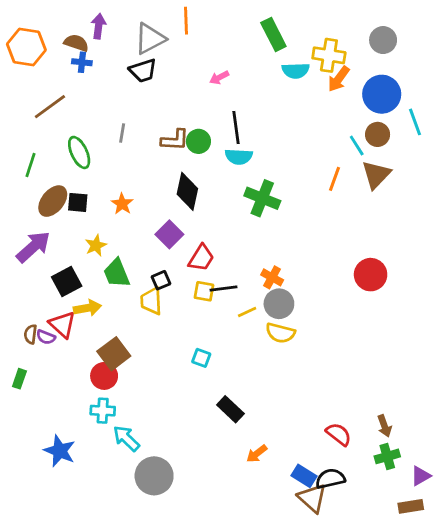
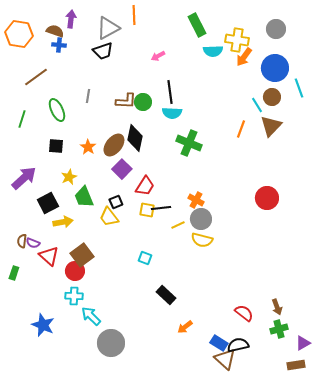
brown ellipse: (53, 201) -> (114, 145), moved
yellow trapezoid: (151, 301) -> (109, 217), turned -35
red triangle: (62, 325) -> (49, 256), moved

